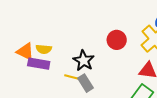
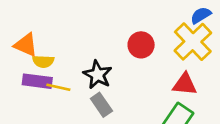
orange triangle: (25, 52) -> (26, 45), moved
yellow line: (73, 77) -> (58, 87), moved

